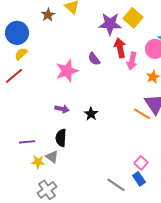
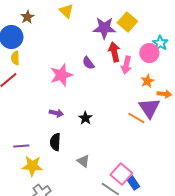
brown star: (48, 15) -> (27, 17), moved
yellow semicircle: (21, 54) -> (15, 58), turned -48
gray triangle: (52, 157) -> (83, 161), moved
yellow star: (38, 162) -> (32, 166), size x1.5
pink square: (141, 163) -> (121, 174), moved, size x1.5

